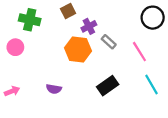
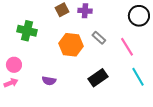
green cross: (30, 20) -> (27, 31), moved
purple cross: (89, 26) -> (85, 11), moved, turned 32
pink circle: (15, 47) -> (14, 65), moved

